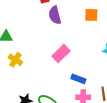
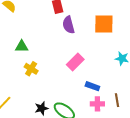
orange square: (91, 15) -> (104, 24), size x1.5

